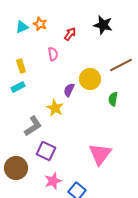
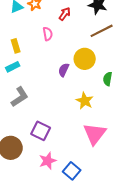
brown line: (121, 65) -> (102, 31), moved
yellow star: (55, 108) -> (85, 101), moved
gray L-shape: (33, 126) -> (20, 97), moved

